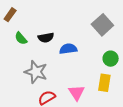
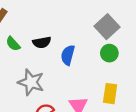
blue semicircle: (68, 49) -> (68, 55), turned -66
green circle: (111, 59) -> (109, 53), moved

